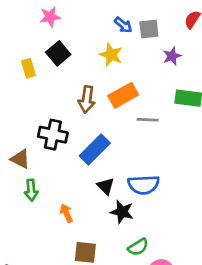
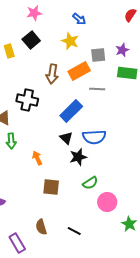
pink star: (50, 17) -> (34, 13), moved
gray square: (149, 29) -> (98, 55), moved
purple star: (172, 56) -> (122, 50), moved
blue rectangle: (95, 150) -> (71, 111), moved
black star: (122, 212) -> (78, 157), turned -30

